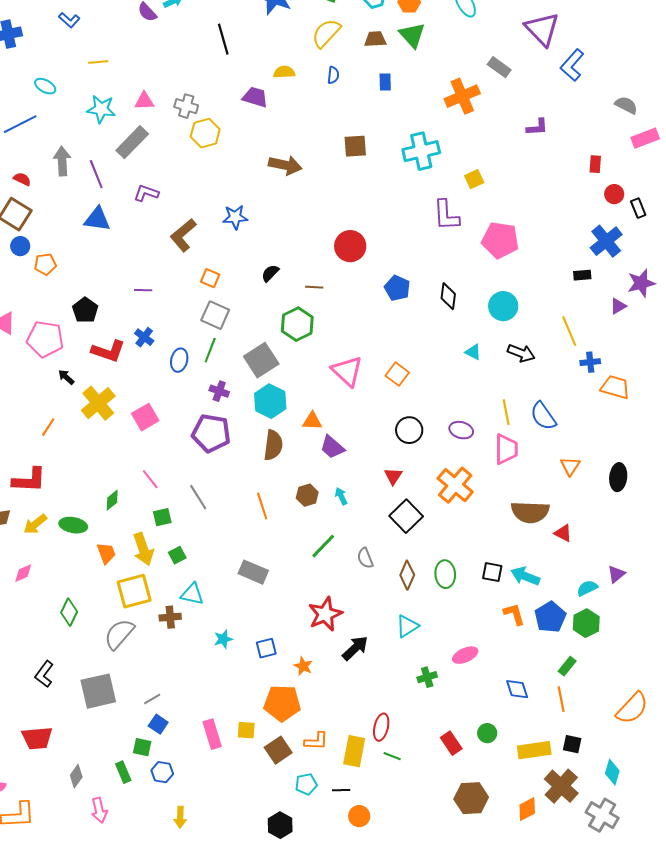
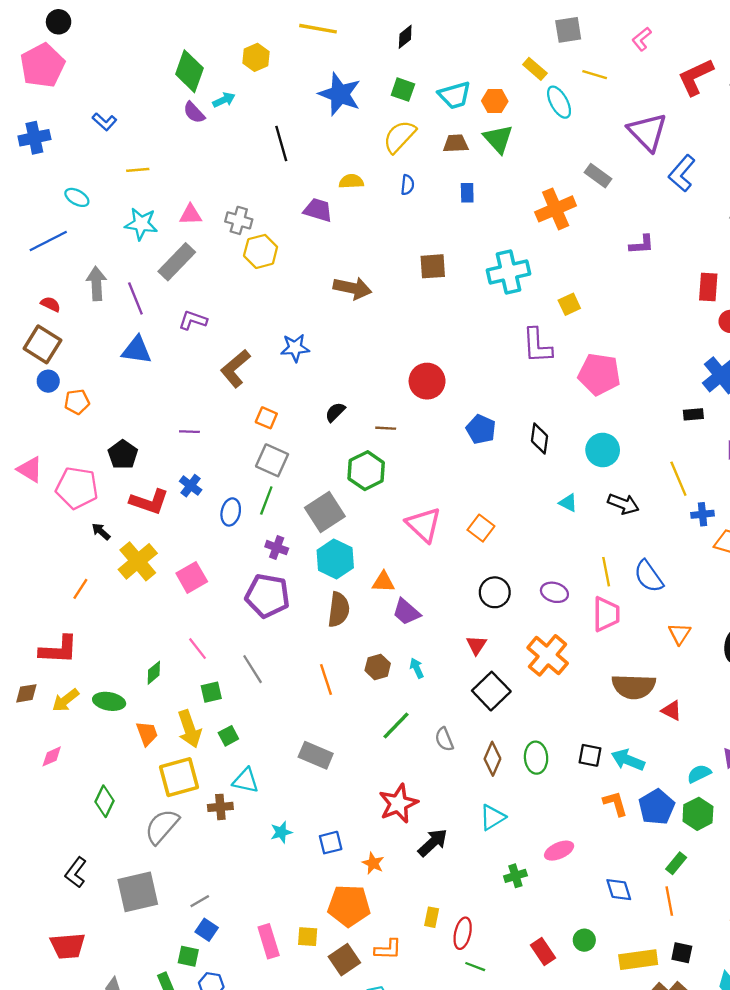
red rectangle: (595, 164) -> (708, 287), size x1.4
yellow rectangle: (354, 751) -> (432, 917), moved, size x0.6

